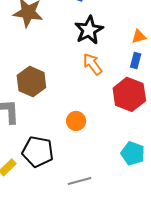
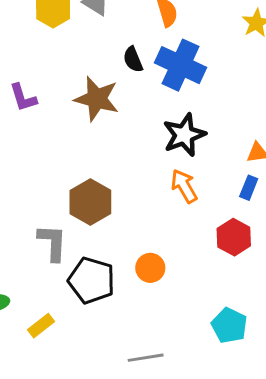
red hexagon: (129, 94) -> (234, 237), size x0.7
black pentagon: (38, 152) -> (92, 280), moved

